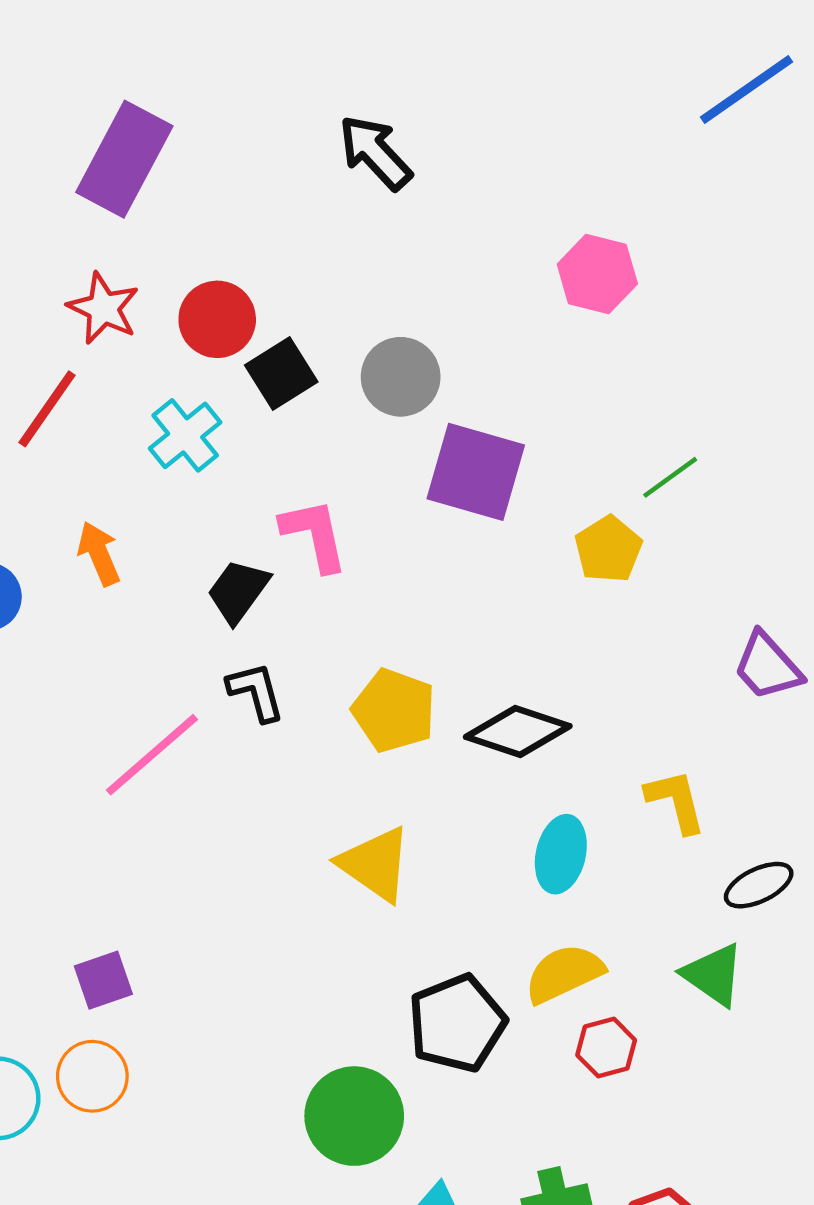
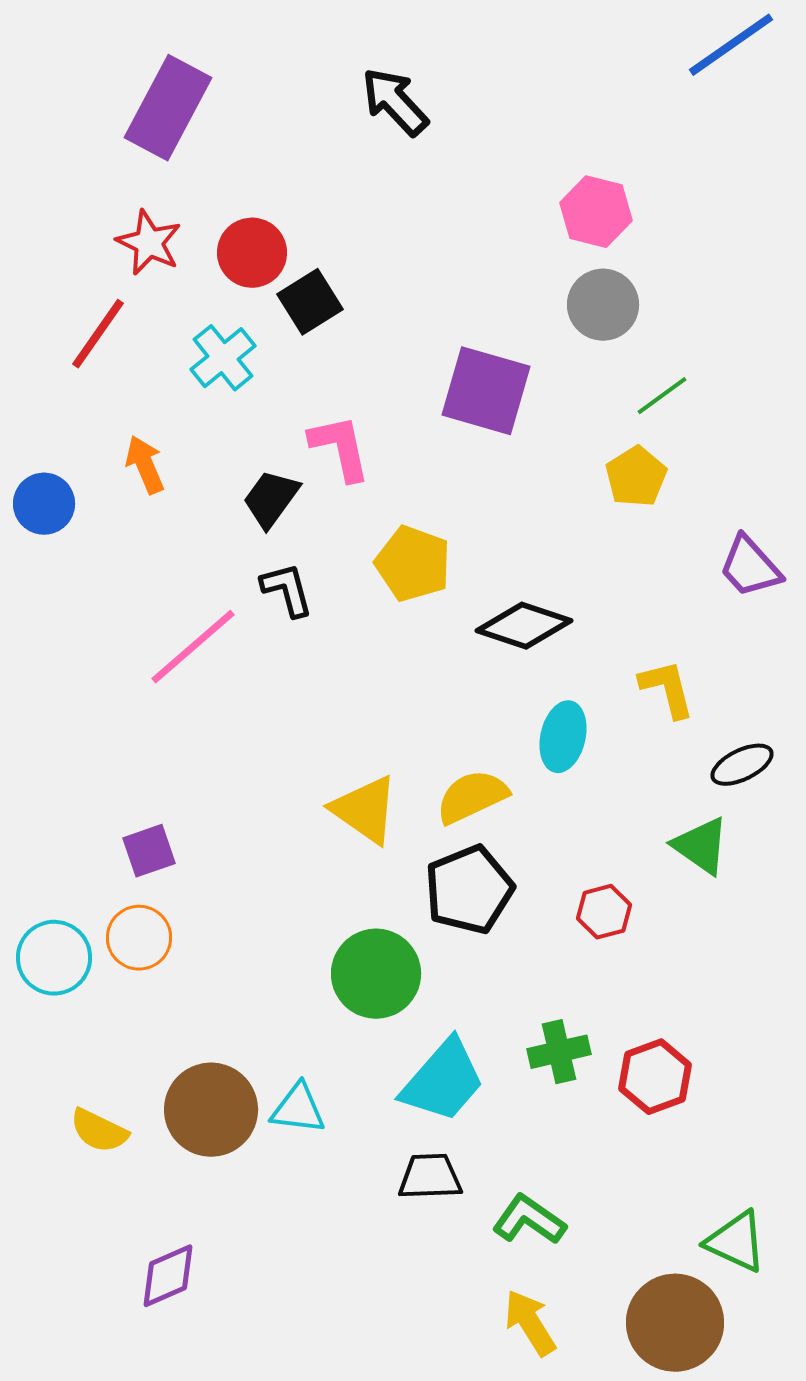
gray circle: (401, 377) -> (603, 305), moved
yellow pentagon: (608, 549) -> (636, 477), moved
yellow pentagon: (394, 711) -> (413, 564), moved
yellow triangle: (375, 864) -> (365, 810), moved
yellow semicircle: (564, 974) -> (472, 797), moved

